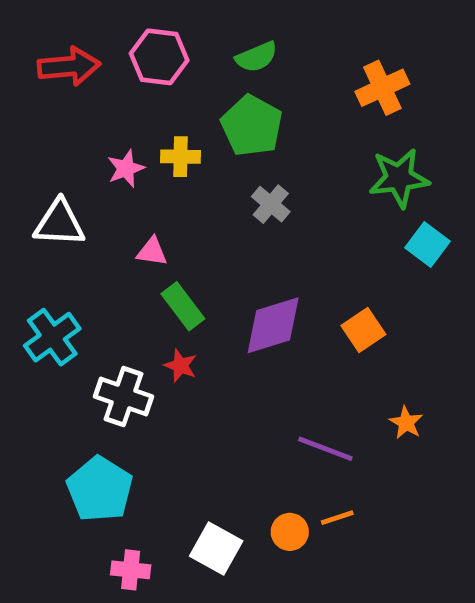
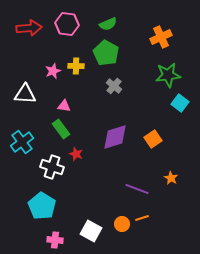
green rectangle: (183, 306) -> (61, 129), moved

